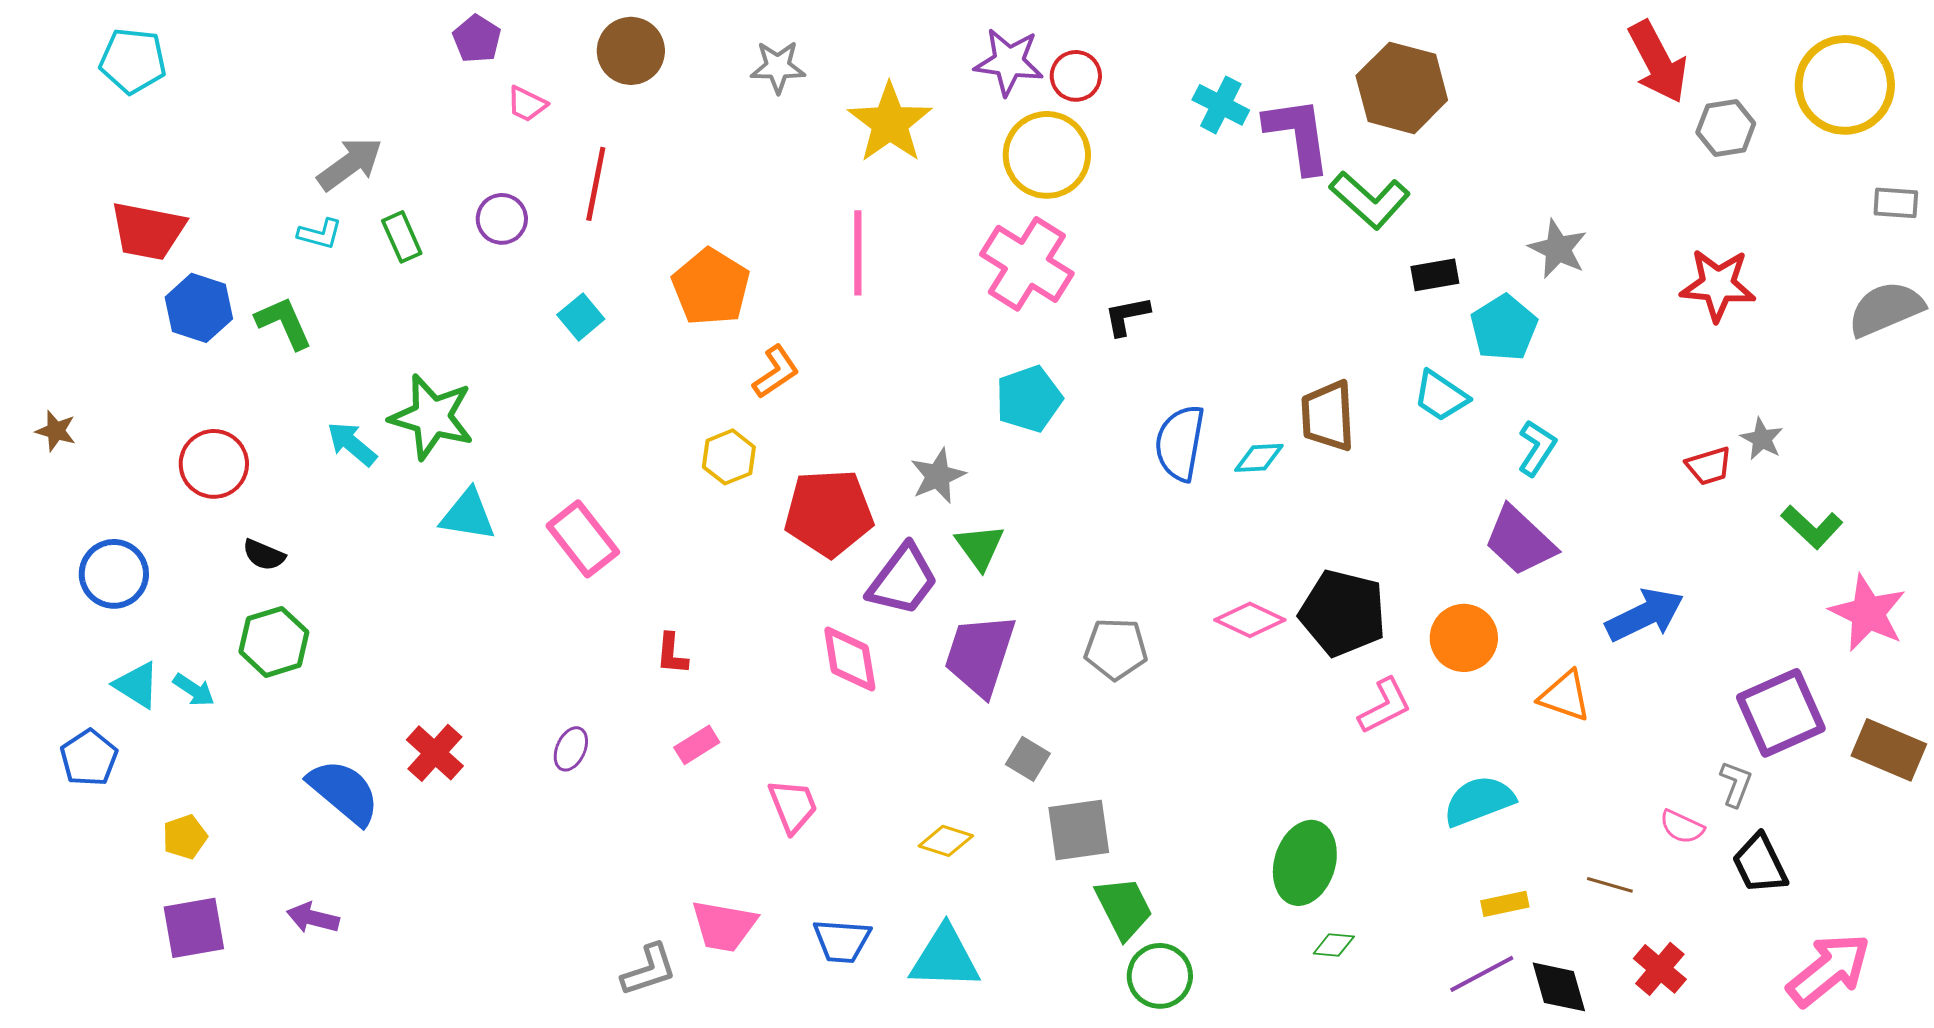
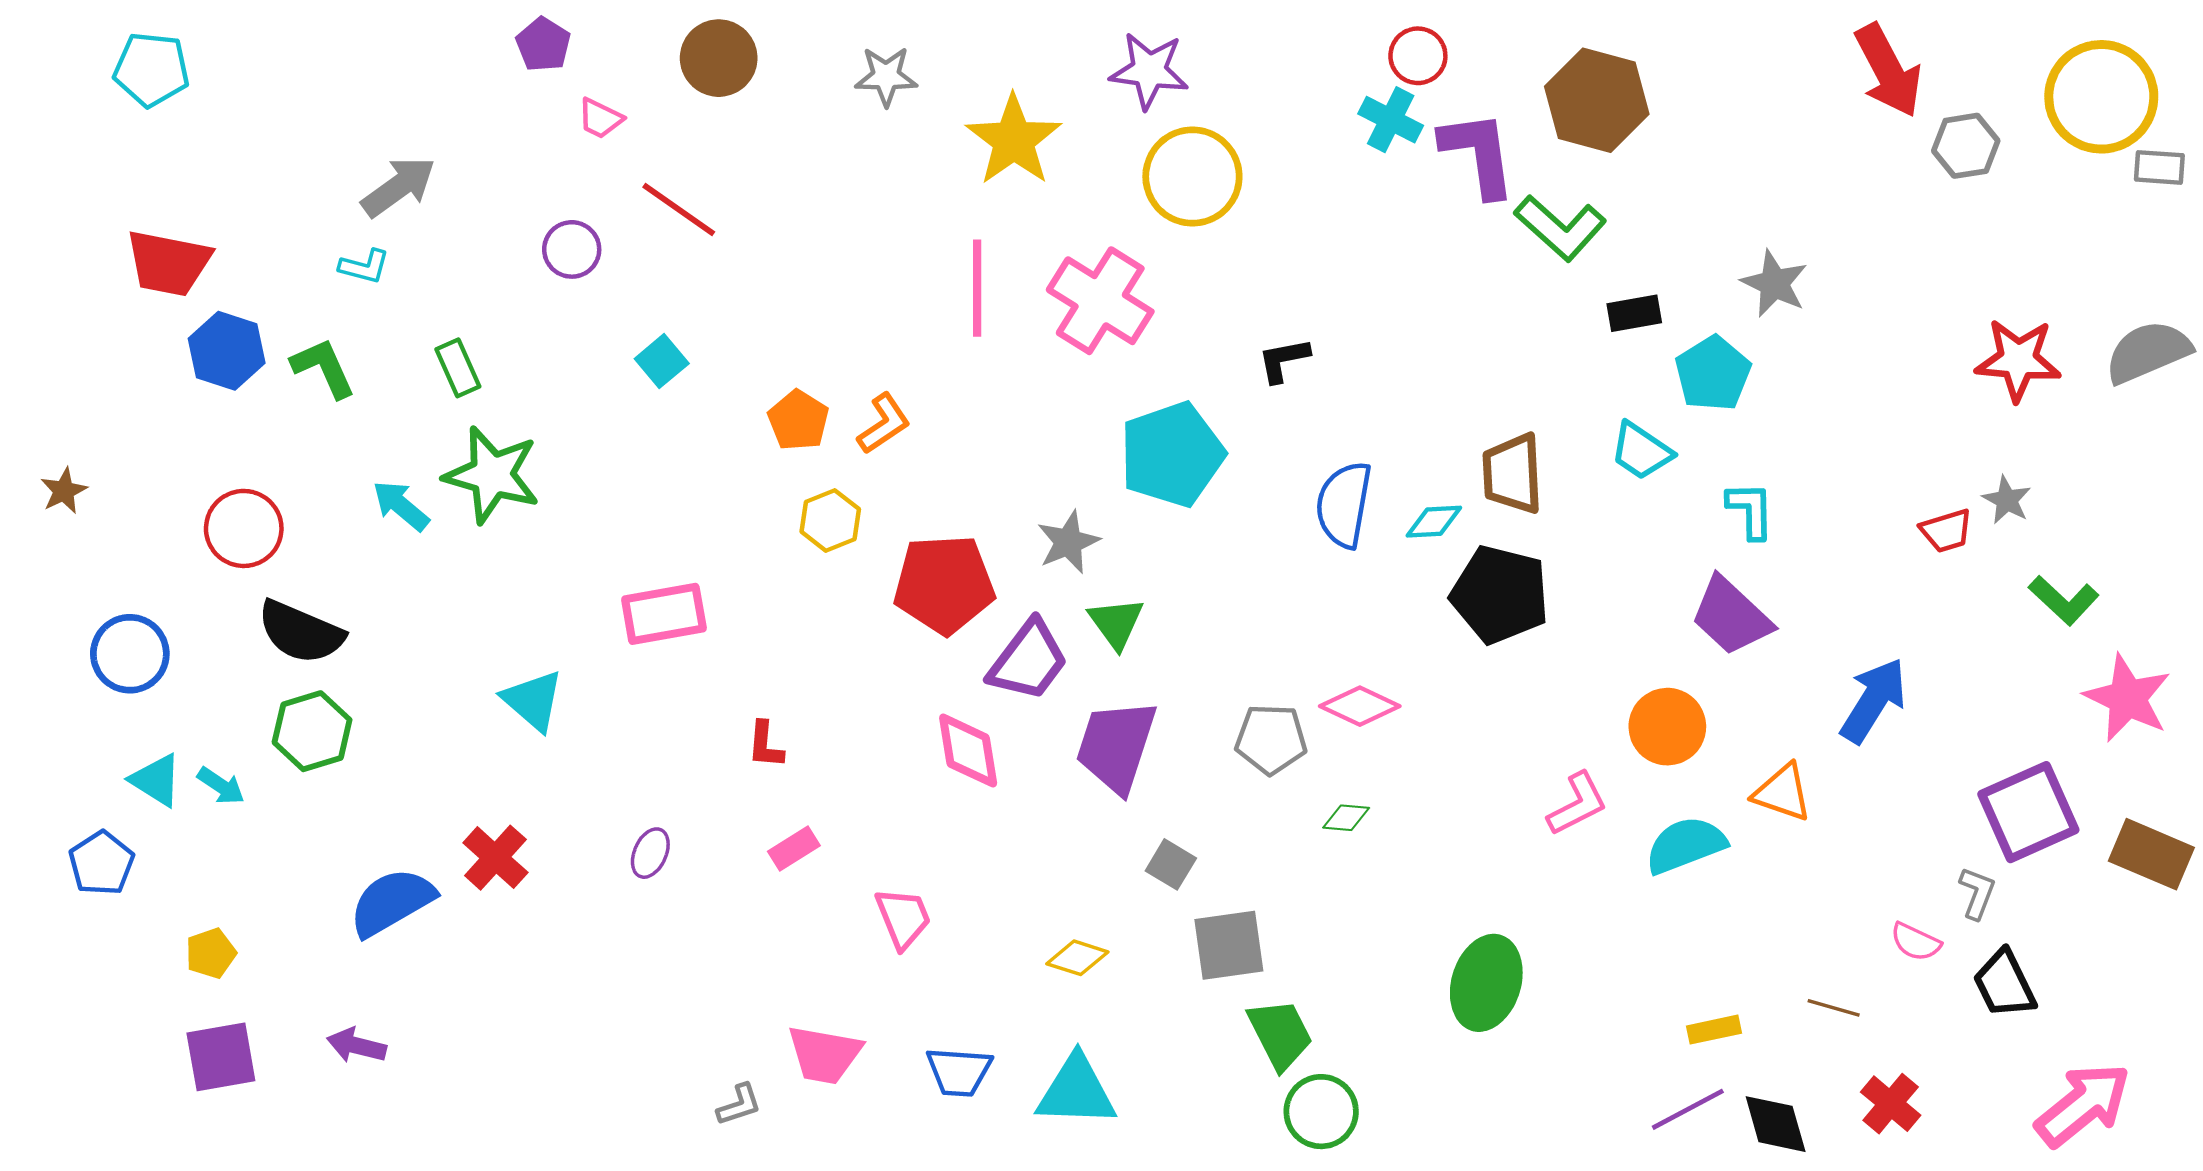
red circle: (1076, 76) -> (1418, 56), moved
red line: (596, 184) -> (679, 210), turned -66
gray rectangle: (1896, 203) -> (2159, 167), moved
green rectangle: (402, 237) -> (458, 368), moved
pink cross: (1027, 264) -> (1100, 301), moved
red star: (1718, 285) -> (2018, 360), moved
orange pentagon: (711, 287) -> (798, 420), moved, size x0.7
cyan pentagon: (1029, 399) -> (1172, 454), size x1.4
brown star: (56, 431) -> (64, 491), turned 30
cyan L-shape: (1537, 448) -> (1750, 510), turned -34
cyan triangle: (468, 515) -> (533, 700), moved, turned 32
pink rectangle: (583, 539) -> (664, 614), turned -62
black semicircle: (264, 555) -> (301, 632), size x1.8
black pentagon: (1343, 613) -> (1500, 595), moved
blue arrow: (1645, 615) -> (1873, 700), turned -32
pink diamond: (1250, 620) -> (1360, 706), moved
blue semicircle: (344, 792) -> (392, 902), turned -70
cyan semicircle: (1479, 801) -> (1686, 845), moved
green diamond: (1334, 945) -> (1346, 818), moved
gray L-shape: (649, 970) -> (739, 1105), size x0.7

